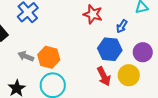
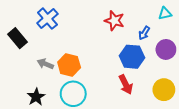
purple circle: (143, 52) -> (166, 49), moved
yellow circle: (129, 75) -> (164, 90), moved

